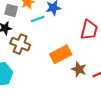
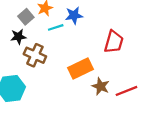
gray square: (11, 10) -> (26, 17), turned 32

